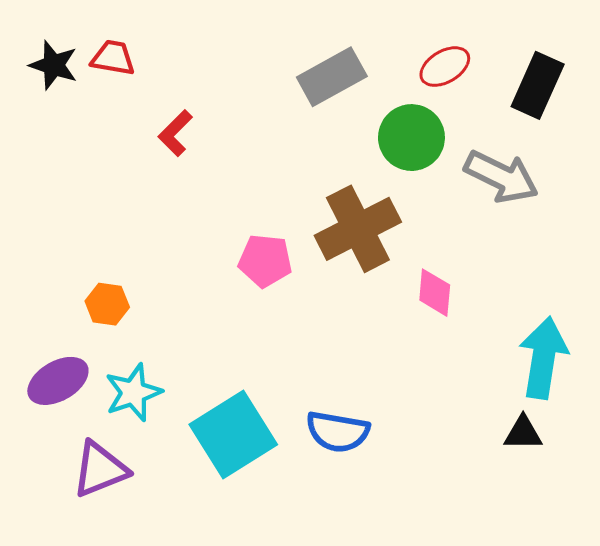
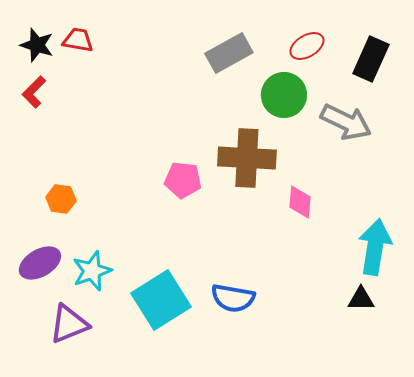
red L-shape: (175, 133) -> (34, 92), moved
brown cross: (358, 229) -> (247, 158), turned 30
orange hexagon: (107, 304) -> (61, 199), moved

